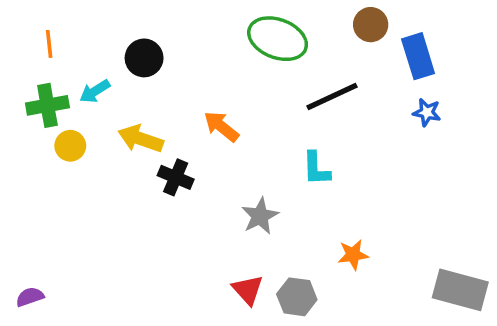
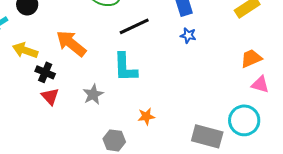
orange arrow: (221, 126) -> (71, 43), size x1.5
cyan L-shape: (316, 169) -> (125, 67), size x1.5
red triangle: (248, 290) -> (50, 96), moved

